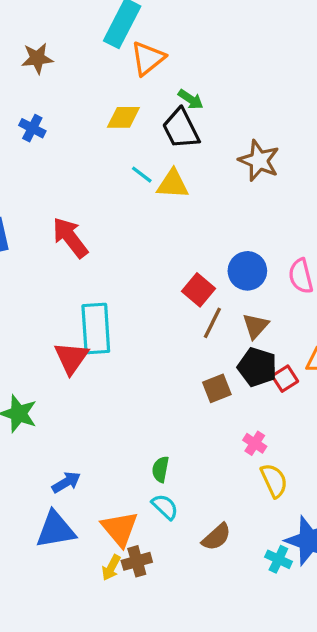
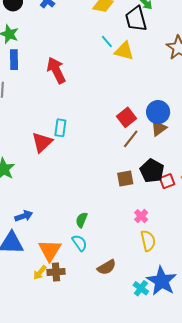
brown triangle: (256, 326) -> (159, 128), moved
cyan rectangle: (96, 329) -> (60, 128), size x0.6

